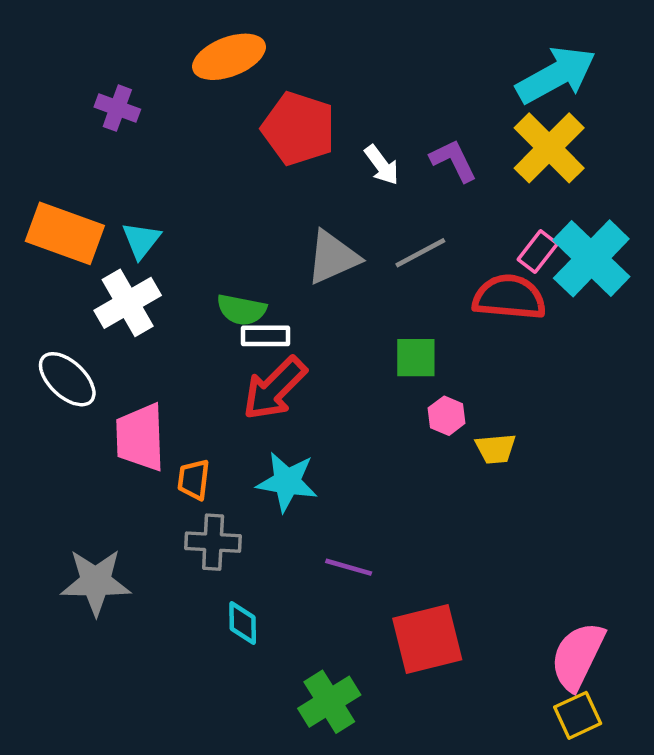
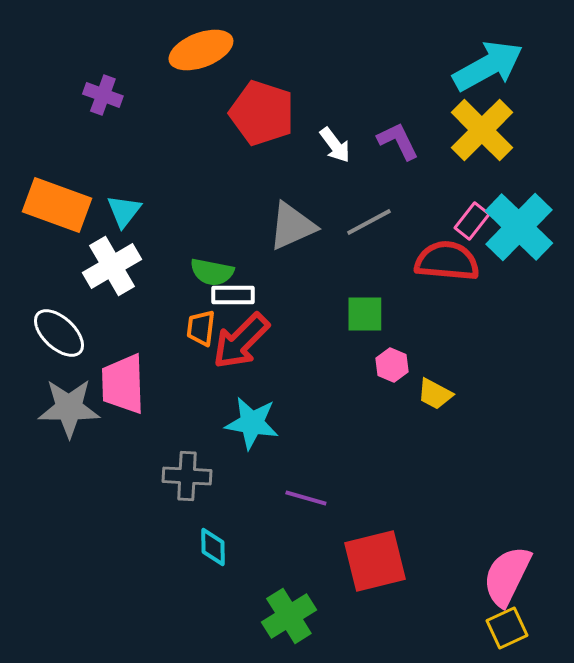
yellow trapezoid: (496, 449) -> (435, 394), turned 33
orange trapezoid: (194, 479) -> (201, 328), moved
gray star: (96, 582) -> (69, 408), moved

